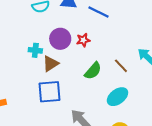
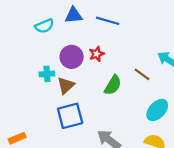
cyan ellipse: (117, 97) -> (157, 110), moved

